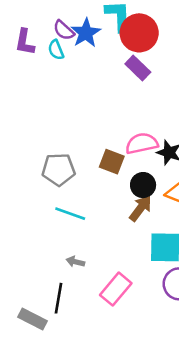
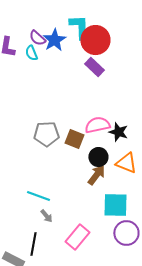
gray pentagon: (59, 169) -> (46, 134), moved
cyan line: (70, 214) -> (38, 196), moved
gray arrow: (75, 262) -> (46, 216), turned -144

